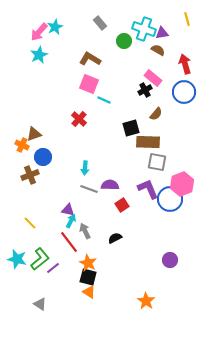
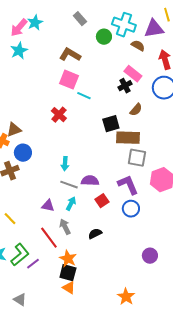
purple triangle: (162, 33) -> (154, 29), moved, size x1.5
blue circle: (170, 199) -> (131, 209), moved, size x0.7
cyan arrow: (71, 221) -> (71, 204), moved

